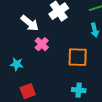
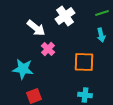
cyan star: (17, 64) -> (23, 69), size x1.5

